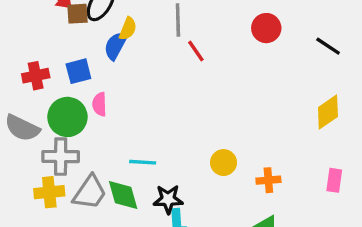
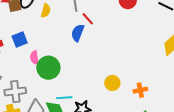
blue semicircle: (116, 46) -> (78, 33), moved
green circle: (67, 117) -> (48, 68), moved
cyan line: (143, 162) -> (64, 98), moved

